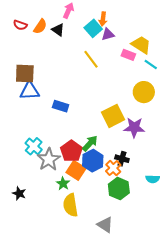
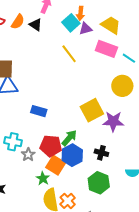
yellow trapezoid: (141, 45) -> (111, 25), moved
pink rectangle: (128, 55) -> (106, 49), size x1.5
blue rectangle: (61, 106) -> (39, 111), moved
cyan cross: (34, 146) -> (13, 142), turned -30
red pentagon: (71, 151) -> (51, 146), turned -30
gray star: (49, 159) -> (28, 155), size x0.6
orange cross: (113, 168) -> (68, 201), moved

